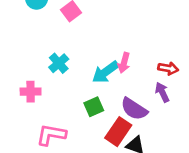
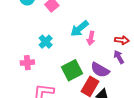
cyan arrow: (105, 72) -> (79, 29), moved
green square: (94, 107) -> (72, 70), size x1.5

